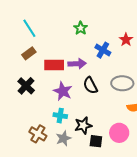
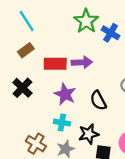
green star: (81, 28) -> (86, 21), size x1.5
blue cross: (103, 50) -> (111, 33), moved
black semicircle: (90, 85) -> (98, 100), moved

